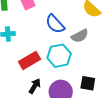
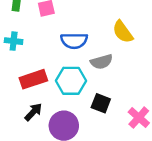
blue semicircle: (55, 24) -> (74, 41), turned -60
black square: (88, 83) -> (101, 103), moved

